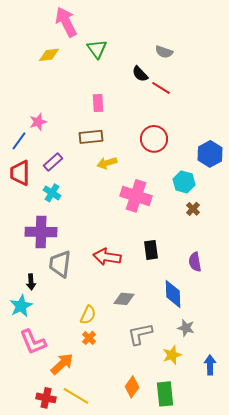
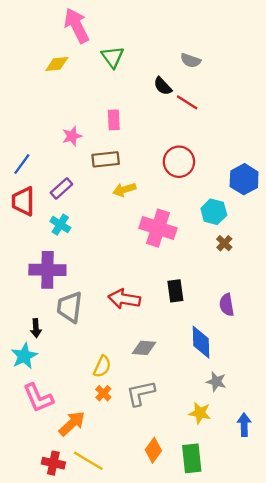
pink star: (38, 122) -> (72, 136), moved
gray L-shape: (140, 334) -> (141, 393), moved
yellow star: (172, 355) -> (200, 413), turned 30

